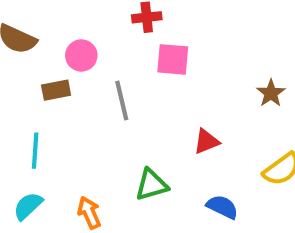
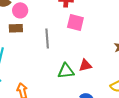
pink circle: (81, 55) -> (20, 10), moved
green triangle: (152, 185) -> (66, 71), moved

